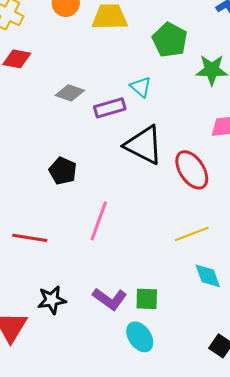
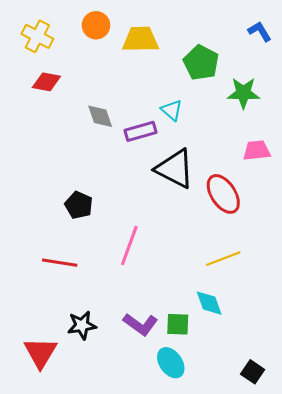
gray diamond: (70, 93) -> (100, 116), turned 52
black pentagon: (63, 171) -> (79, 205), moved
cyan diamond: (208, 276) -> (209, 303), moved

